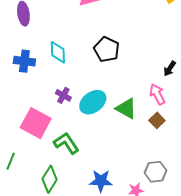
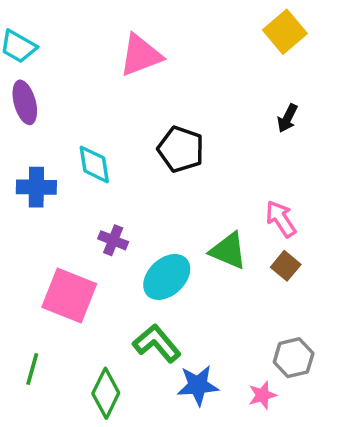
black arrow: (170, 69) -> (287, 118), moved
cyan ellipse: (93, 102) -> (167, 277), moved
green L-shape: (66, 143) -> (157, 343), moved

